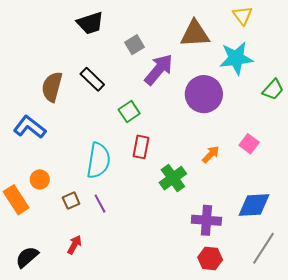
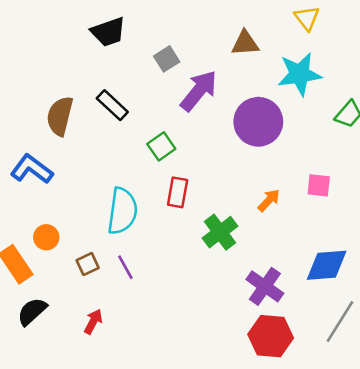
brown triangle: (195, 34) -> (245, 43), size x0.7
pink square: (249, 144) -> (319, 185), turned -30
purple cross: (206, 220) -> (265, 286), turned 32
black semicircle: (27, 257) -> (32, 311), moved
red hexagon: (210, 258) -> (271, 336), size x1.4

